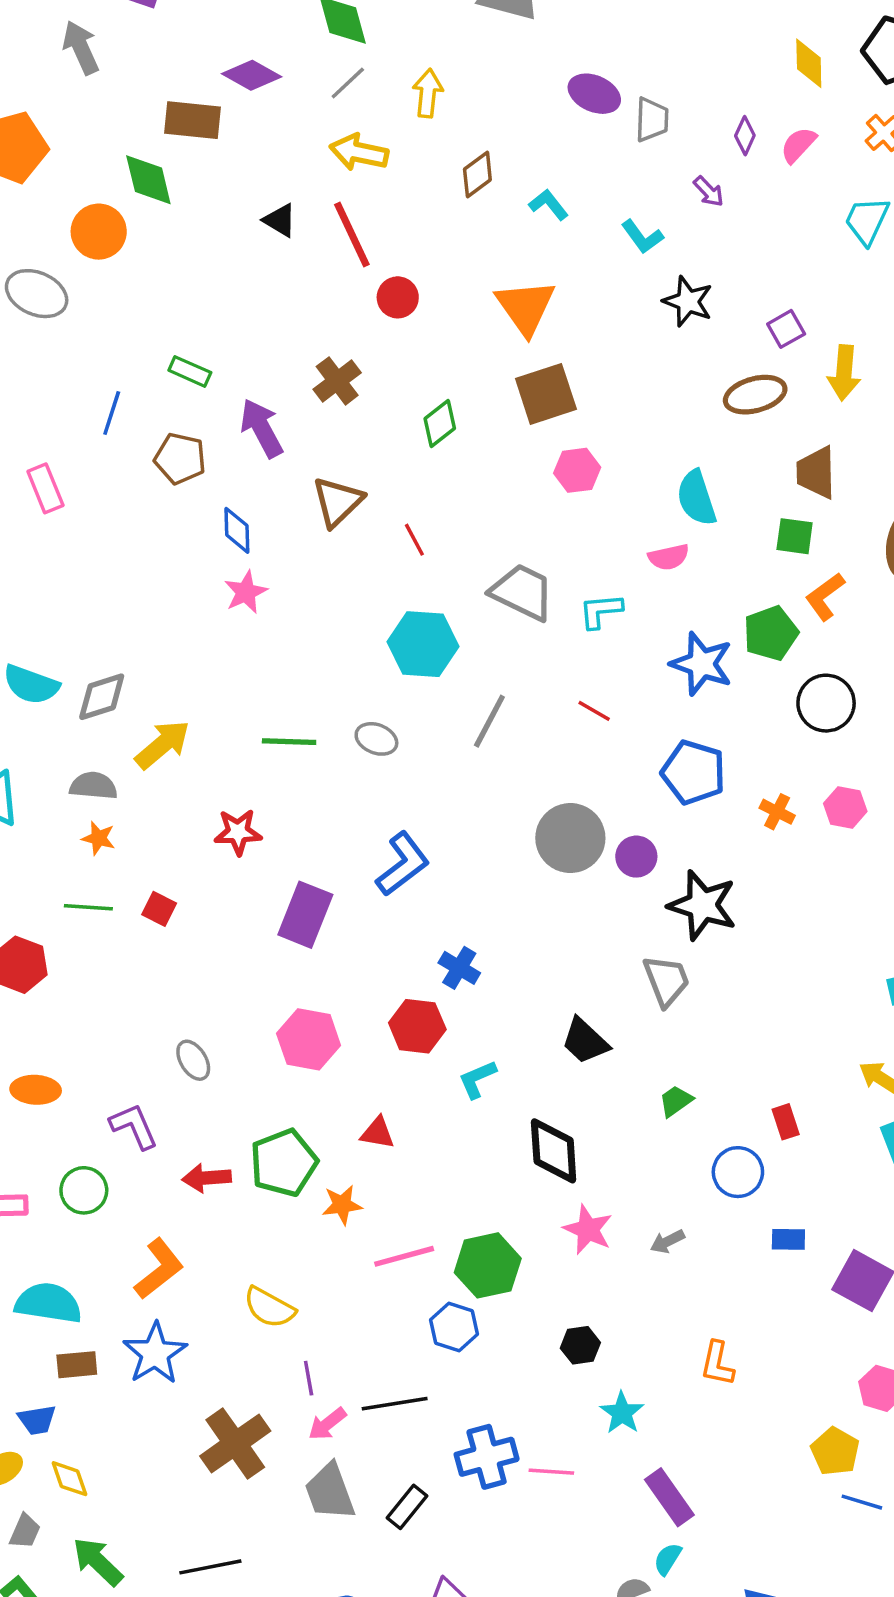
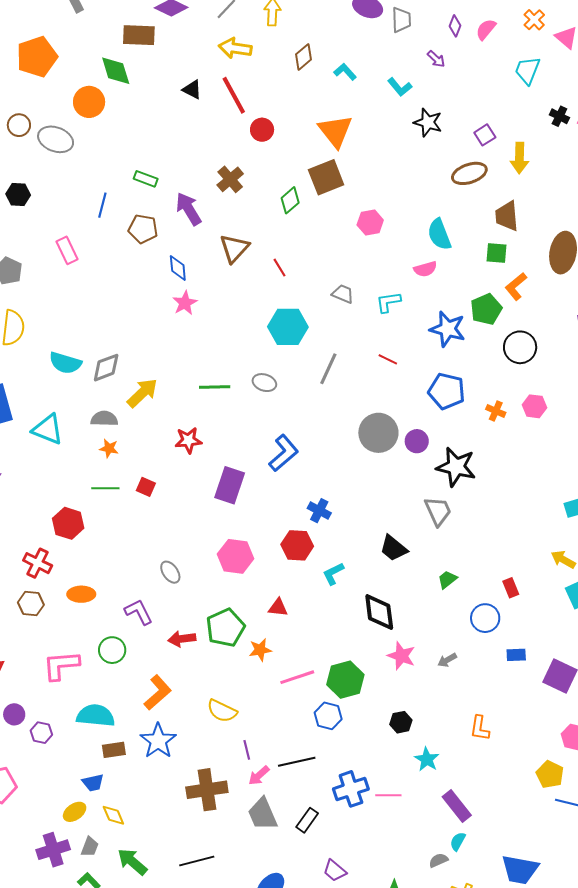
brown square: (546, 394) -> (326, 177), moved
gray trapezoid: (522, 592) -> (343, 294), size x0.6
brown cross: (235, 1444) -> (207, 790), turned 30

